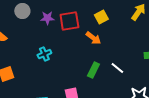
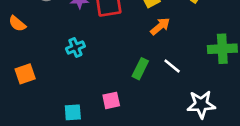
orange arrow: (93, 38) -> (160, 26), moved, turned -77

